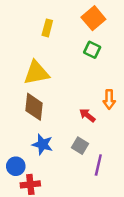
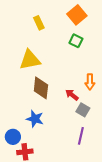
yellow rectangle: (47, 28) -> (39, 23), turned -40
brown diamond: (34, 107) -> (41, 88), moved
gray square: (80, 146) -> (83, 110), moved

